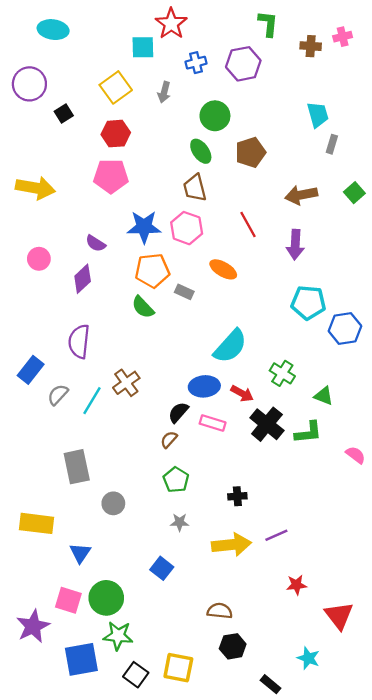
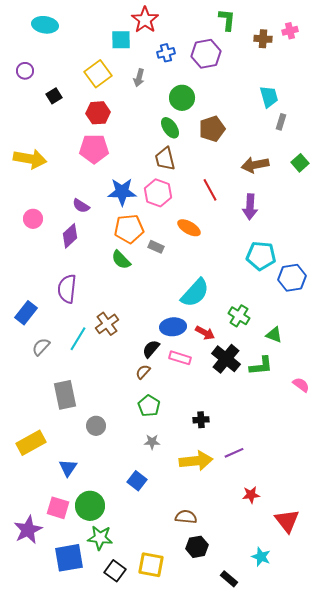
purple circle: (29, 84) -> (25, 71), size x0.6
gray semicircle: (58, 395) -> (41, 347), moved
yellow rectangle: (37, 523) -> (31, 443), turned -36

